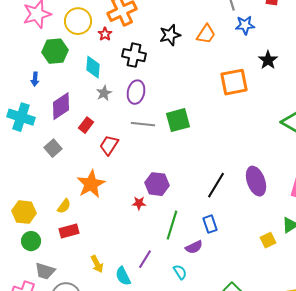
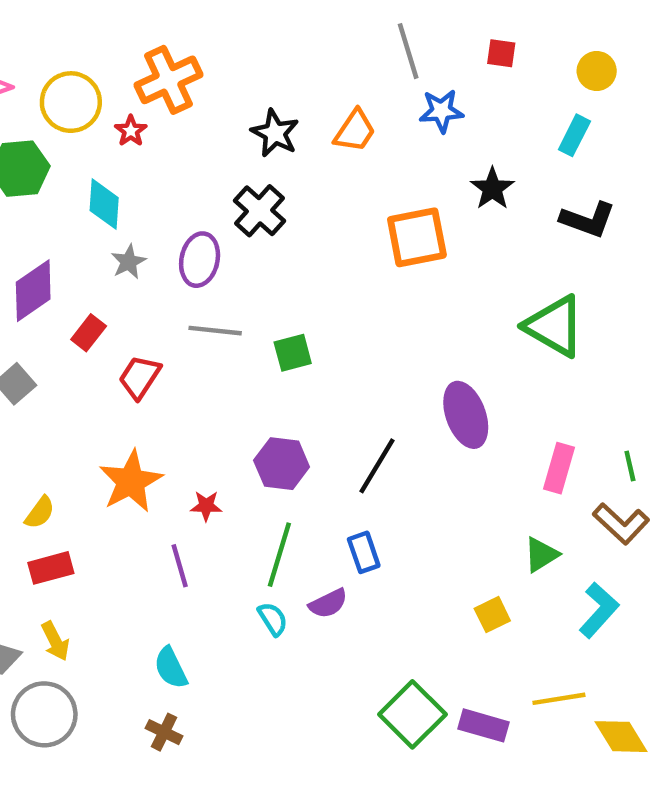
black star: (170, 35) -> (275, 133), turned -30
black cross: (134, 55) -> (259, 211), moved, turned 30
green square: (178, 120) -> (293, 353), moved, size x0.7
purple ellipse: (256, 181) -> (466, 415), moved
orange star: (91, 184) -> (131, 481), moved
purple hexagon: (157, 184) -> (282, 464), moved
yellow square: (268, 240) -> (492, 615), moved
purple line: (145, 259) -> (180, 566), moved, turned -48
yellow arrow: (97, 264) -> (55, 641), moved
cyan semicircle: (180, 272) -> (273, 619), moved

